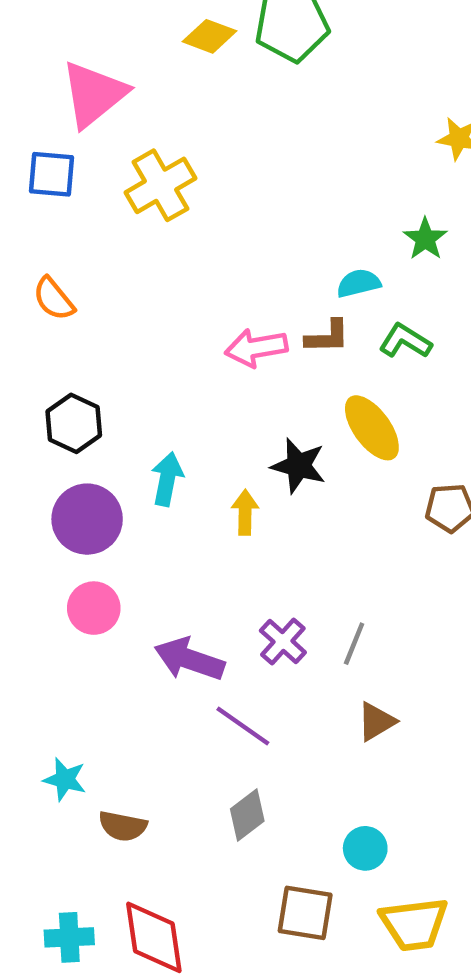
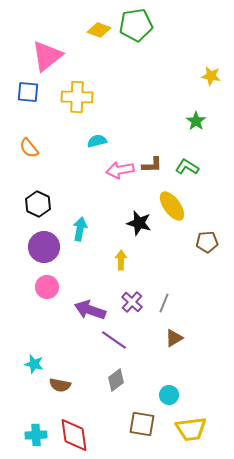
yellow cross: (161, 185) -> (77, 97), turned 32
cyan semicircle: (359, 283) -> (97, 141), moved
yellow arrow: (245, 512) -> (121, 260), moved

